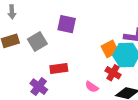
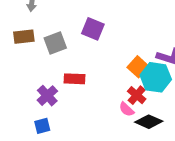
orange square: (110, 49) -> (138, 67), turned -30
pink semicircle: (92, 87) -> (127, 109), moved

